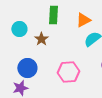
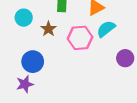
pink hexagon: (68, 72) -> (80, 38), moved

